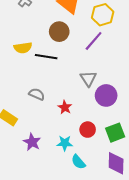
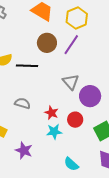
brown circle: (59, 32) -> (47, 43), moved
red circle: (88, 130) -> (75, 120), moved
cyan star: (65, 143) -> (54, 132), moved

